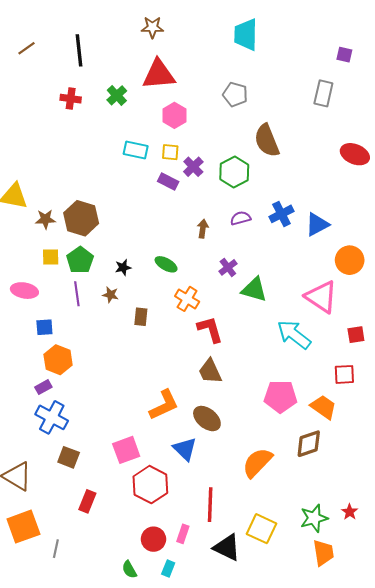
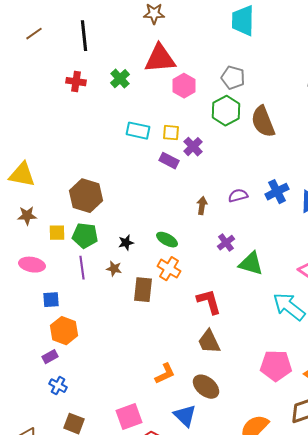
pink hexagon: (174, 115) -> (184, 86), moved
green hexagon: (234, 172) -> (226, 111), moved
brown star: (45, 219) -> (27, 216), moved
green pentagon: (80, 260) -> (85, 236), turned -30
orange cross: (187, 299) -> (169, 269), moved
brown rectangle: (141, 317) -> (143, 290), size x1.4
orange L-shape: (164, 405) -> (165, 374), size x0.7
blue cross: (52, 417) -> (58, 386), size x0.6

